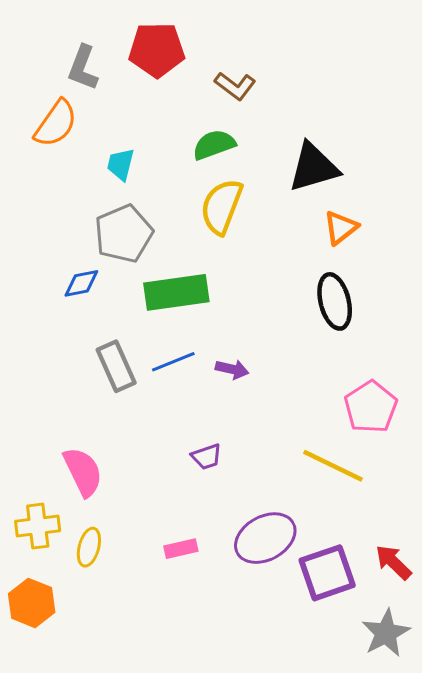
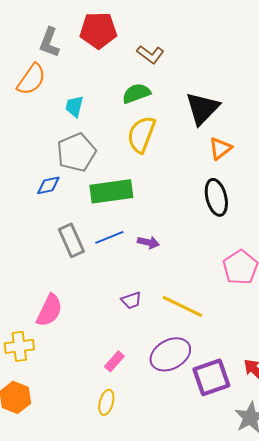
black triangle: (314, 167) -> (202, 108), turned -30
yellow line: (333, 466) -> (182, 306), moved
pink semicircle: (83, 472) -> (49, 310), turned 52
yellow ellipse: (89, 547) -> (106, 402), moved
pink rectangle: (181, 549) -> (114, 361), turned -35

